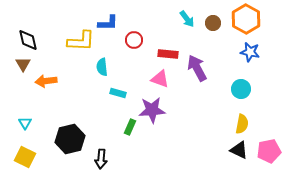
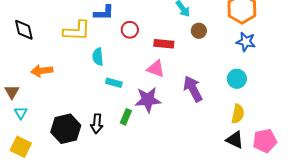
brown circle: (213, 23) -> (199, 31), moved
brown triangle: (23, 64) -> (12, 92), moved
purple arrow: (197, 68) -> (193, 89), moved
black arrow: (101, 159) -> (97, 124), moved

